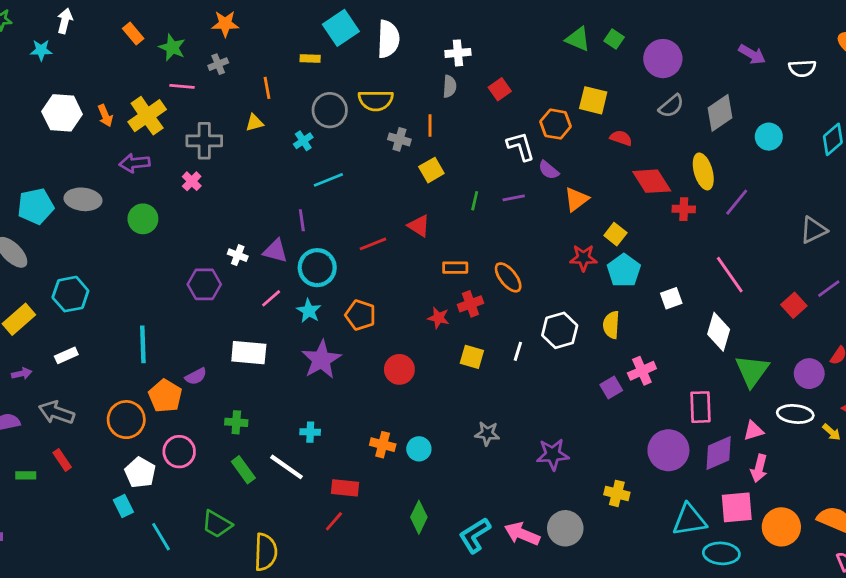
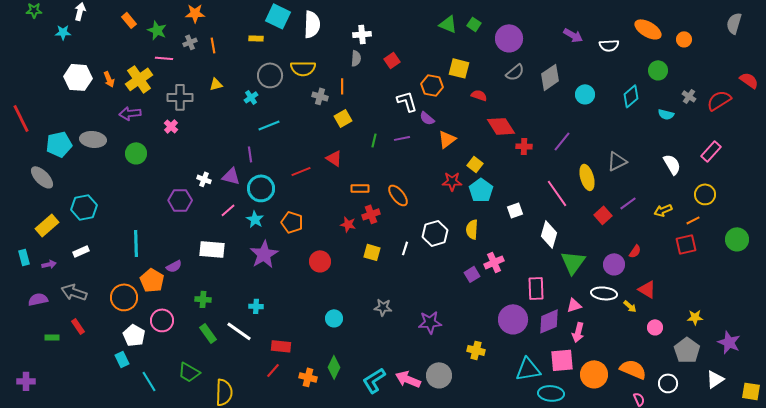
cyan square: (341, 28) -> (278, 16), turned -30
orange line: (267, 88) -> (213, 45), moved
yellow ellipse: (703, 171) -> (587, 177), moved
orange cross: (383, 445) -> (308, 377), moved

